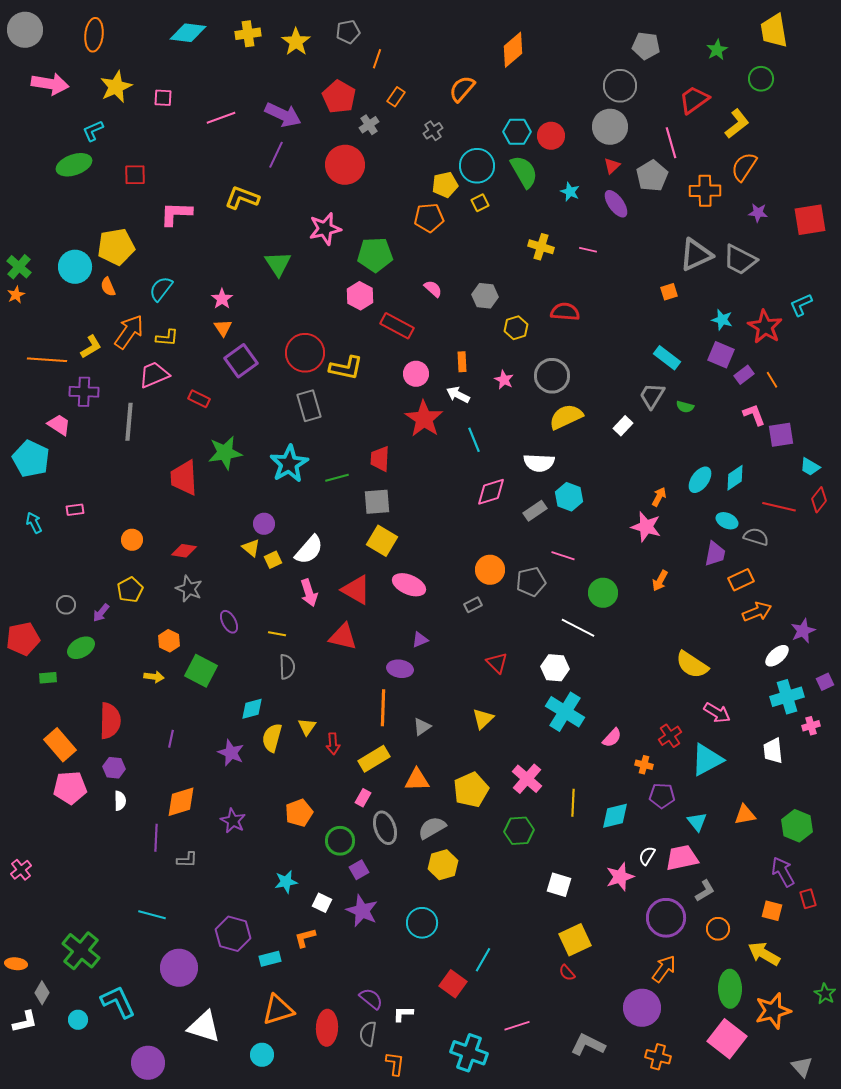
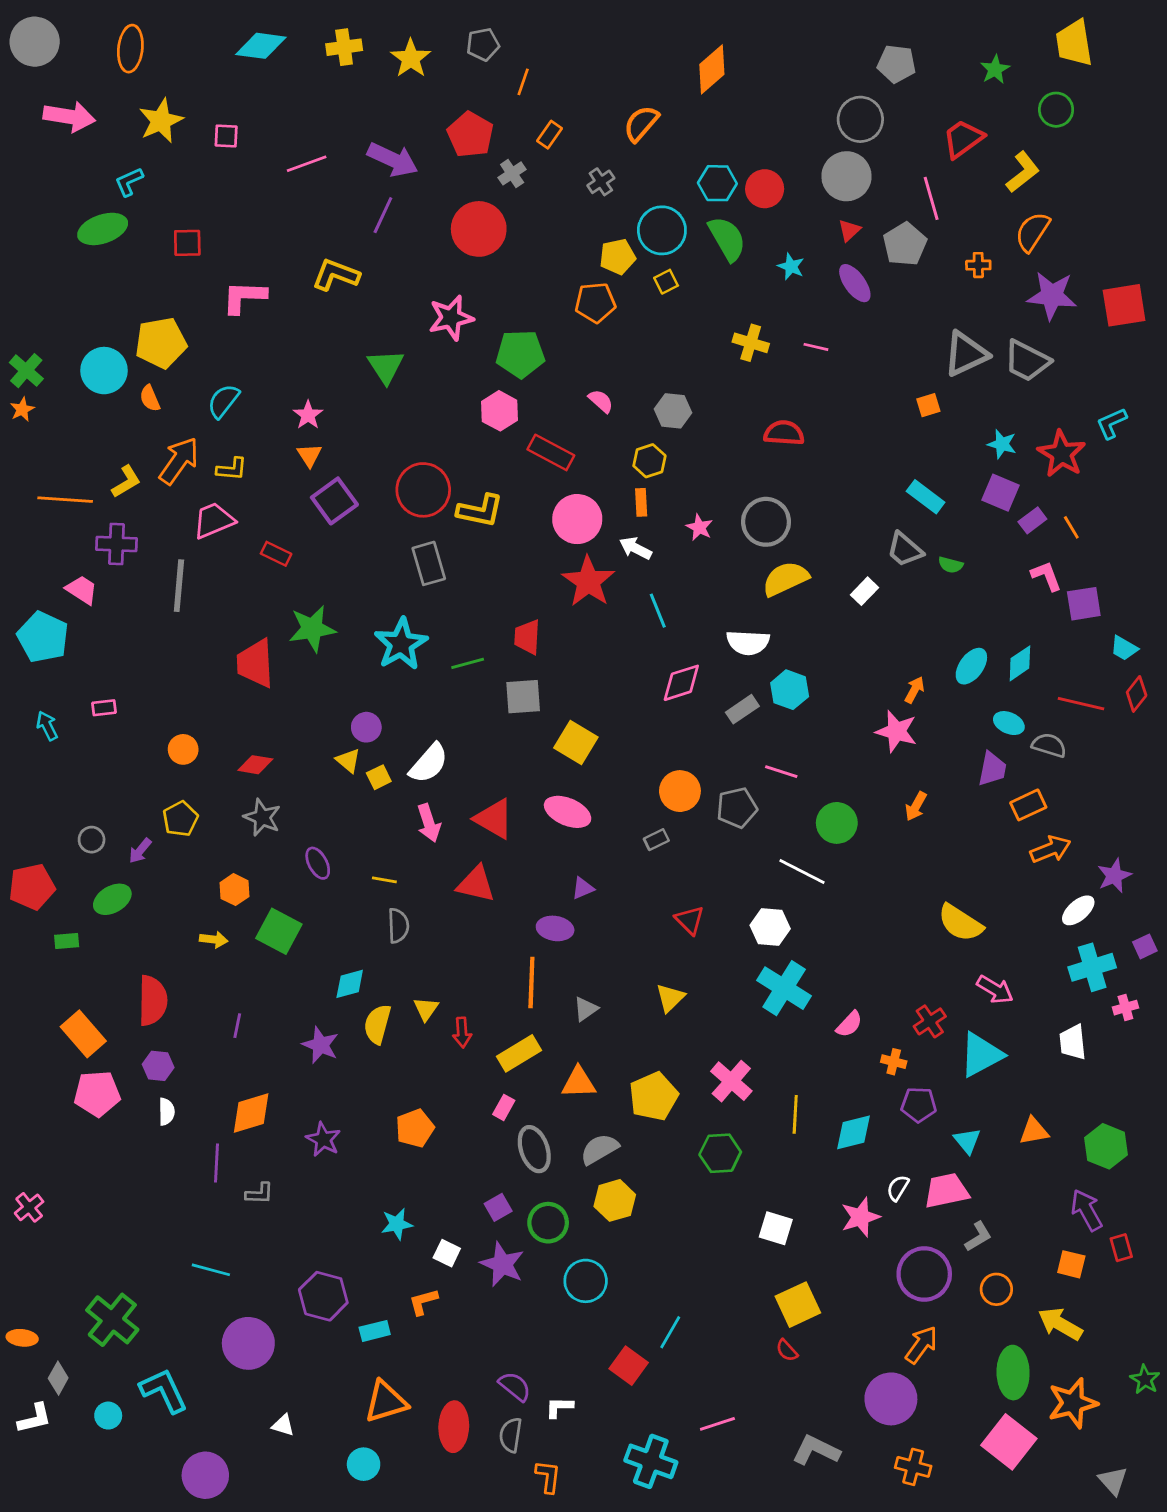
orange cross: (705, 191) -> (978, 265), size x0.6
purple star: (758, 213) -> (1052, 296), size x1.8
yellow hexagon: (516, 328) -> (649, 461), moved
pink circle: (416, 374) -> (577, 519), size x1.4
gray trapezoid: (652, 396) -> (905, 550), turned -80
yellow square: (382, 541) -> (576, 742), moved
green circle: (340, 841) -> (548, 1223), moved
white triangle: (204, 1027) -> (283, 1425), size x0.5

